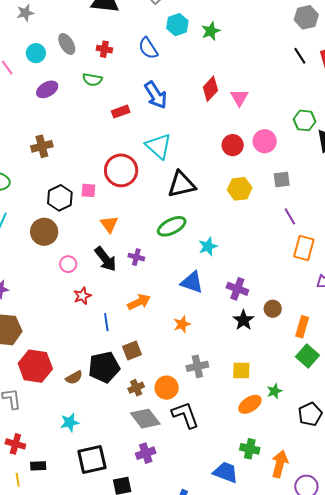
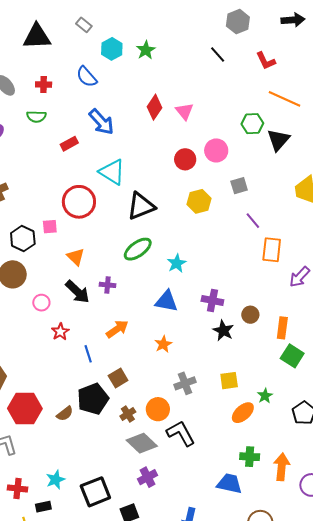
black line: (300, 56) -> (218, 54), moved
cyan star: (70, 422) -> (56, 480), moved

